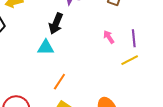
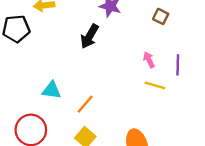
cyan triangle: (46, 47) -> (52, 90), moved
yellow line: (130, 60) -> (155, 85), moved, turned 36

